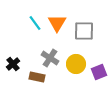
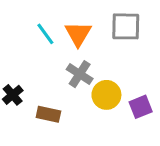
gray square: (84, 31) -> (126, 26), moved
gray cross: (50, 58) -> (80, 74), moved

